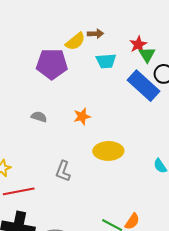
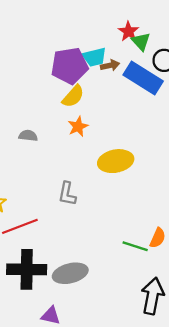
brown arrow: (95, 34) -> (110, 65), moved
yellow semicircle: (75, 41) -> (73, 96), moved
purple pentagon: (52, 64) -> (70, 66), moved

